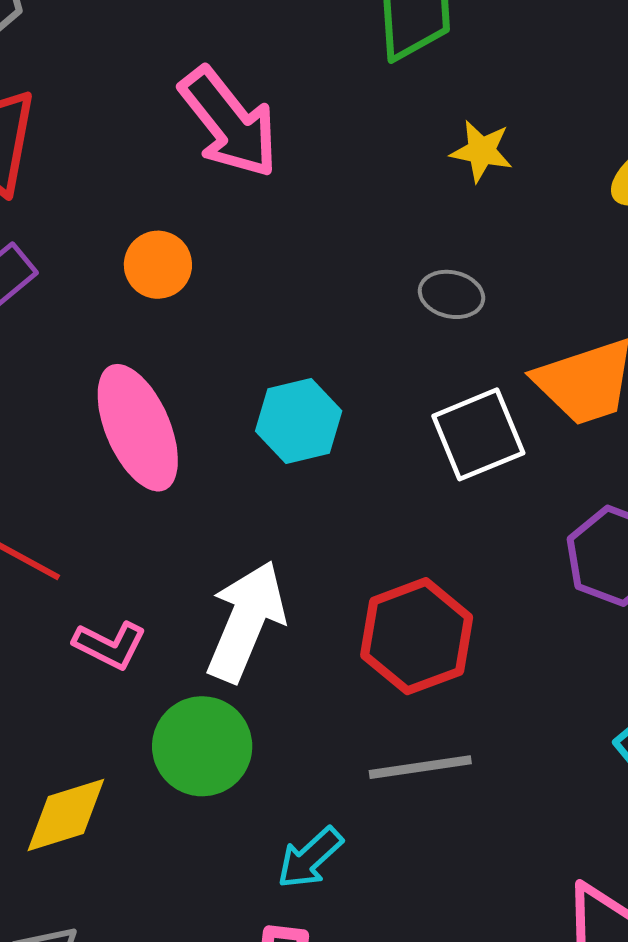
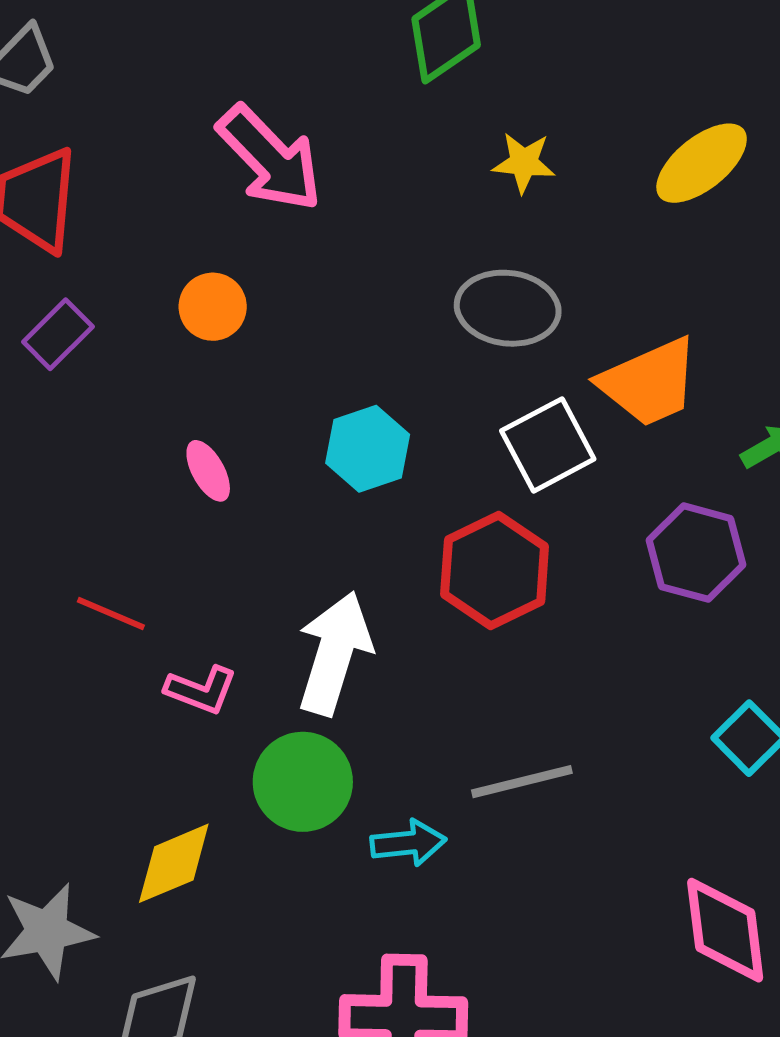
gray ellipse: (451, 294) -> (508, 308), size x1.6
pink ellipse: (138, 428) -> (208, 471), size x0.5
red hexagon: (417, 636) -> (495, 570), moved
cyan arrow: (310, 858) -> (408, 843), moved, turned -138

